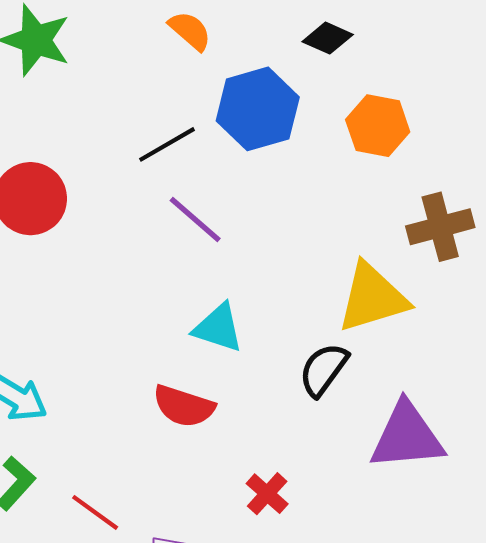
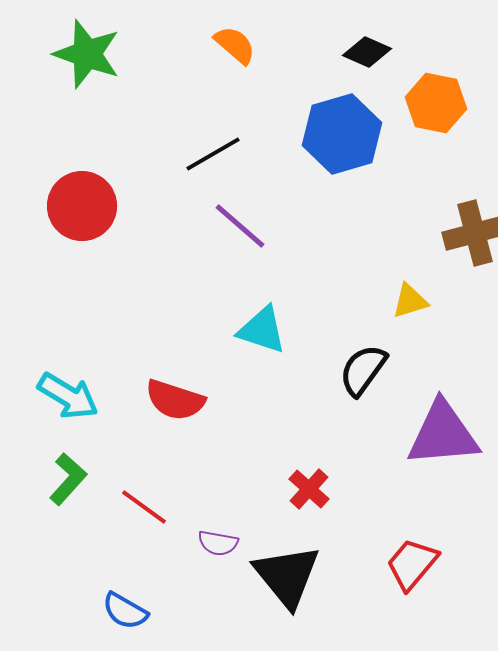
blue hexagon: (258, 109) -> (342, 134), moved
orange hexagon: (378, 126) -> (436, 103), moved
yellow triangle: (372, 298) -> (410, 301), size x0.5
red semicircle: (184, 406) -> (175, 400), moved

